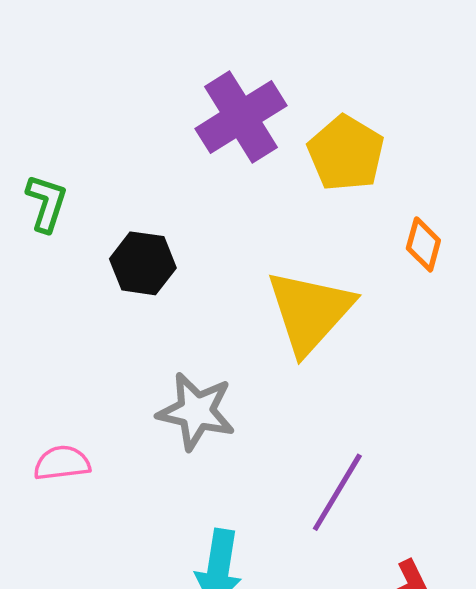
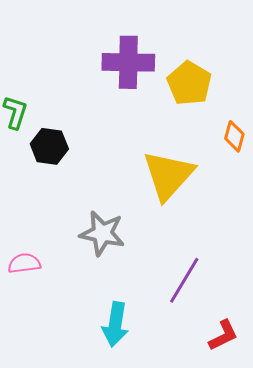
purple cross: (241, 117) -> (128, 62), turned 33
black hexagon: (143, 263) -> (49, 146), moved

